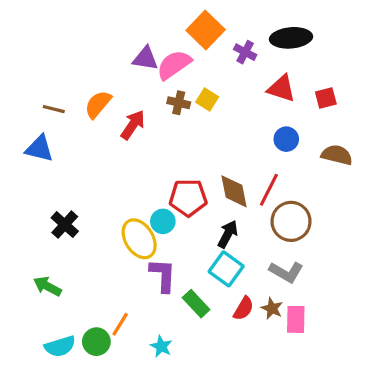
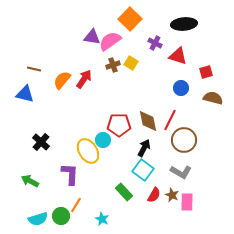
purple cross: (245, 52) -> (155, 43), moved
red square: (326, 98) -> (206, 72), moved
brown cross: (179, 103) -> (113, 65), turned -32
orange semicircle: (98, 104) -> (62, 80), moved
purple L-shape: (163, 275) -> (70, 174), moved

